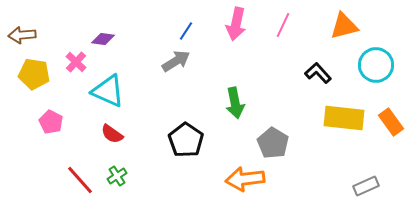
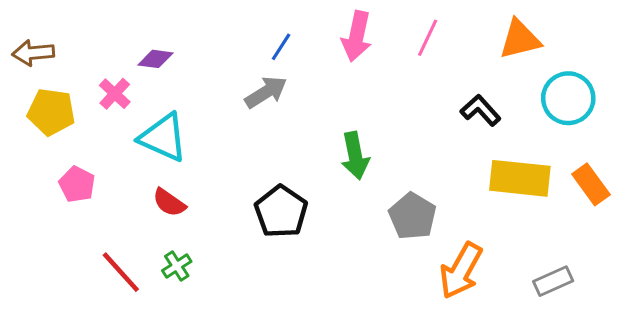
orange arrow: (245, 179) -> (461, 271), moved, turned -54

